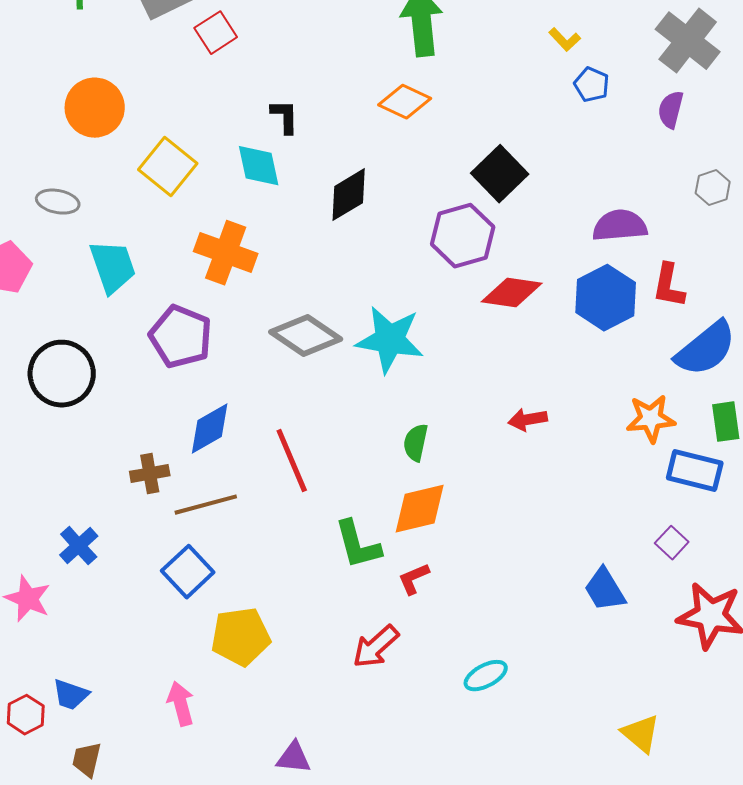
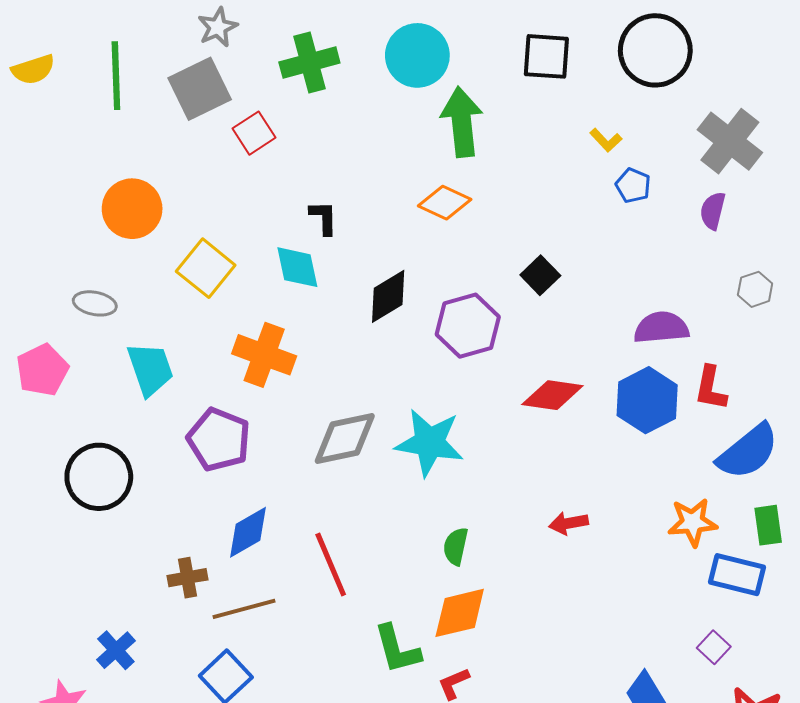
black square: (500, 174) -> (540, 275), size x0.7
purple hexagon: (463, 236) -> (468, 326), moved
gray diamond: (306, 336) -> (345, 439), turned -46

